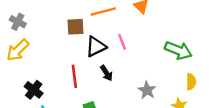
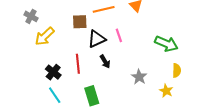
yellow arrow: (18, 50) -> (45, 36), moved
black cross: (34, 90) -> (53, 72), moved

